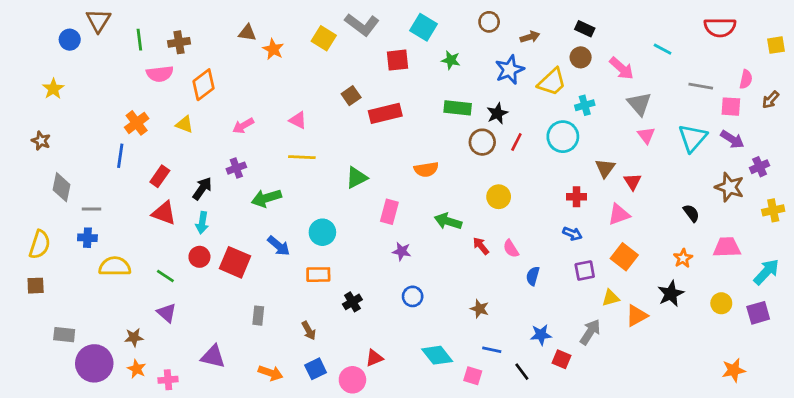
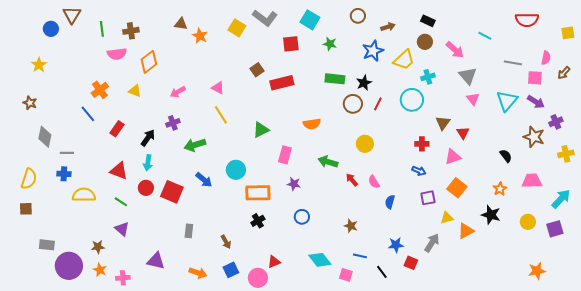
blue line: (120, 156) -> (88, 114), turned -48
yellow line: (302, 157) -> (221, 115), turned 54
red triangle: (164, 213) -> (119, 171), moved
orange rectangle: (318, 275) -> (258, 193), moved, size x1.4
black star: (671, 294) -> (491, 215), turned -30

